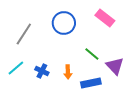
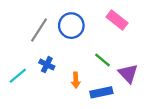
gray line: (24, 34) -> (39, 30), moved
blue cross: (42, 71) -> (47, 65), moved

